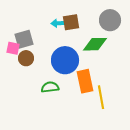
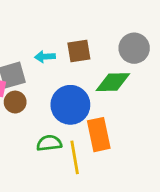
cyan arrow: (58, 23) -> (45, 57), moved
yellow line: (101, 97) -> (75, 157), moved

